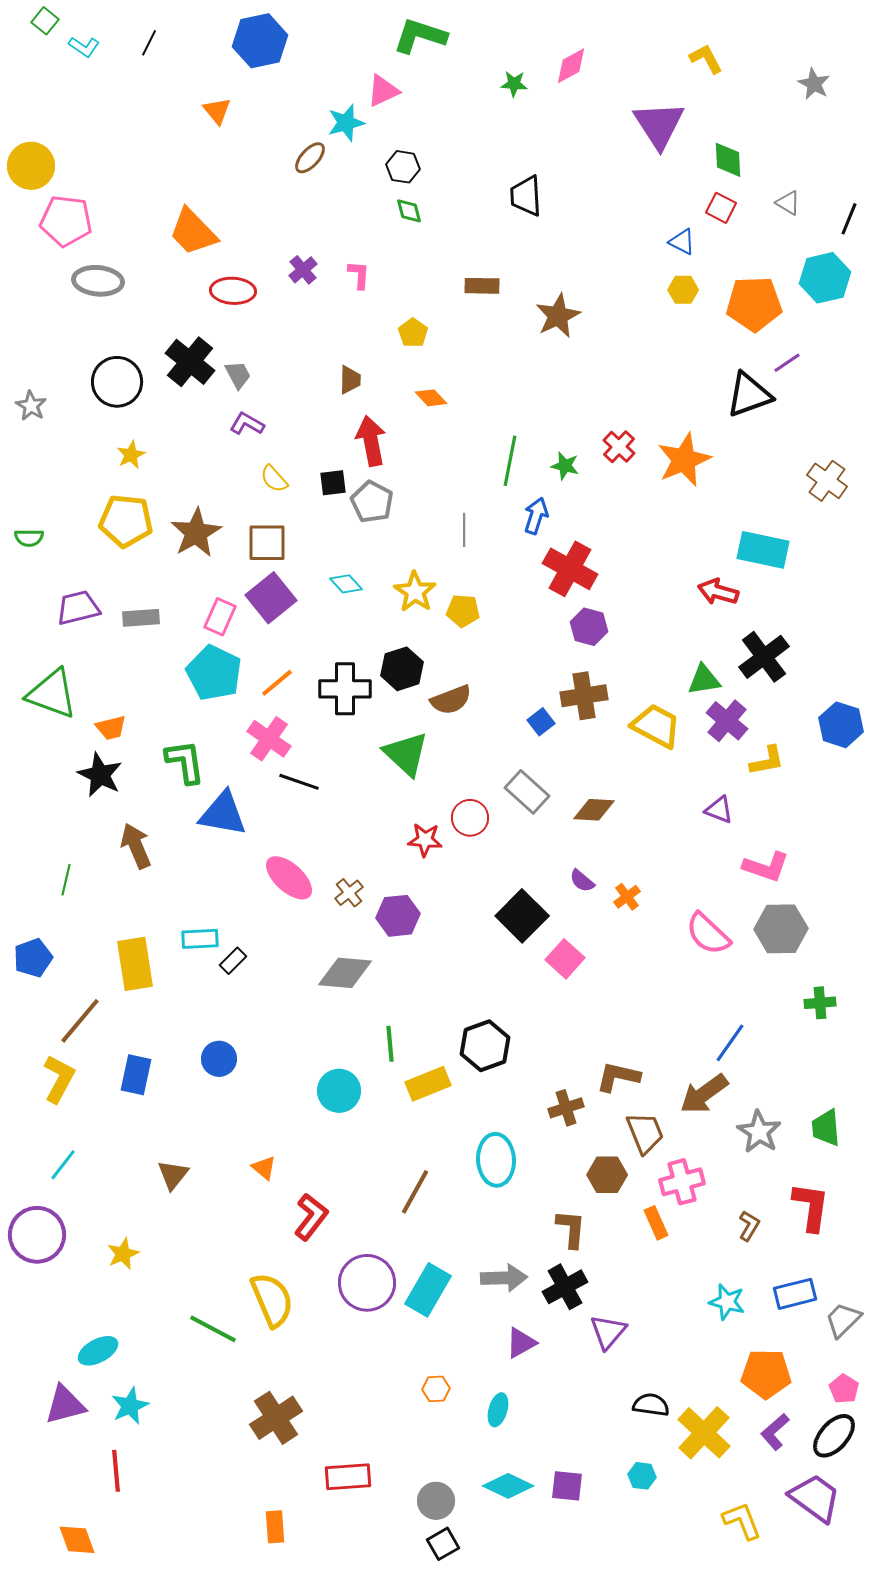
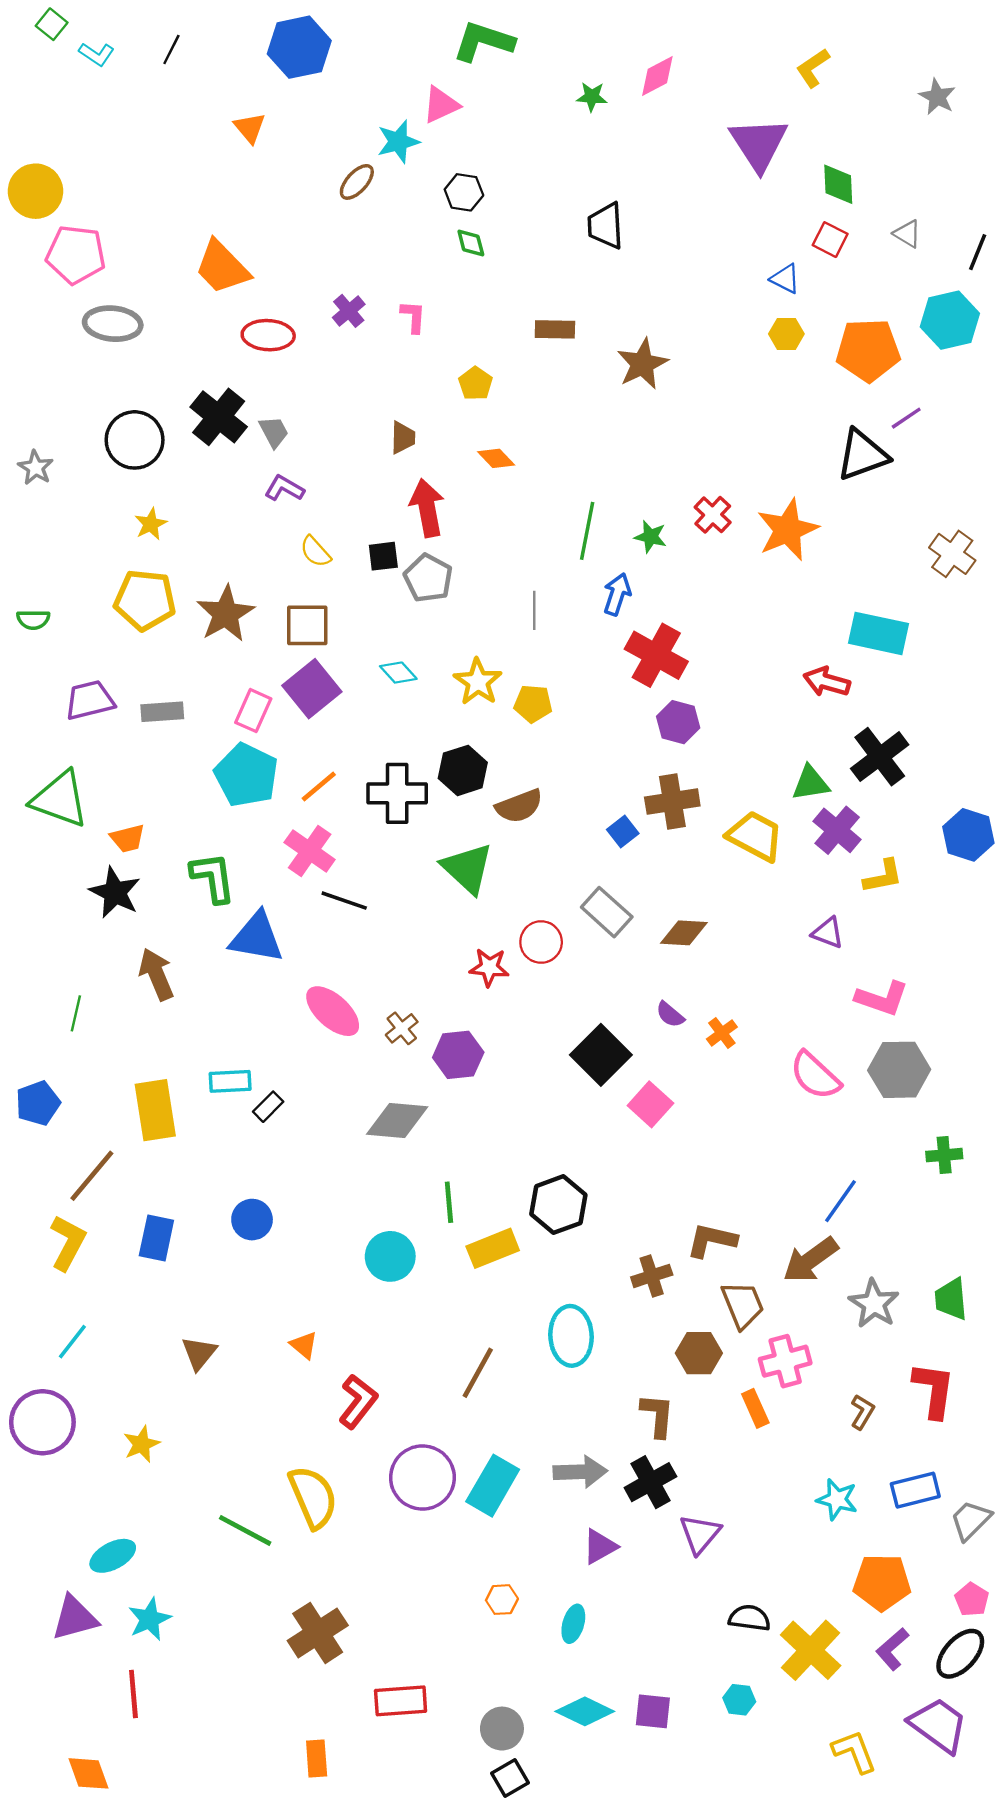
yellow L-shape: (706, 59) -> (813, 68), turned -96

